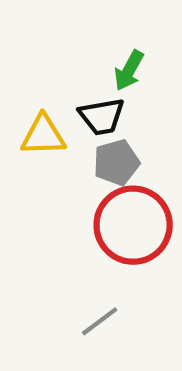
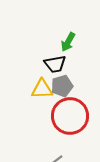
yellow triangle: (43, 135) -> (42, 89), moved

